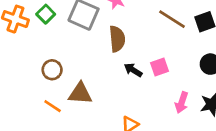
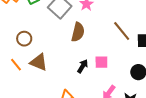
black arrow: (133, 70) -> (83, 66), moved, turned 72

